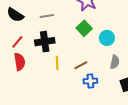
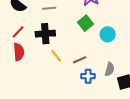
gray semicircle: (115, 62) -> (110, 69), moved
yellow line: (57, 63) -> (56, 56), turned -40

